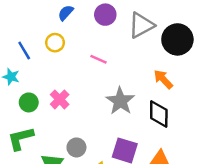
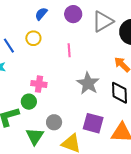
pink line: (99, 59) -> (69, 50), turned 64
pink cross: (60, 99) -> (39, 84), turned -35
green circle: (29, 102) -> (29, 102), moved

